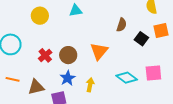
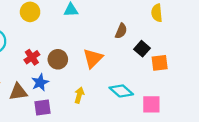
orange square: (161, 31) -> (160, 63), moved
pink square: (153, 73) -> (151, 104), moved
blue star: (68, 78) -> (40, 82), moved

